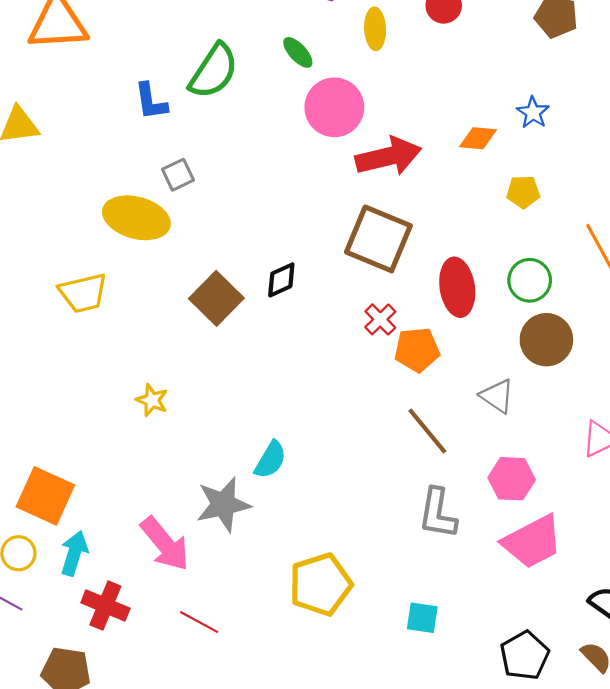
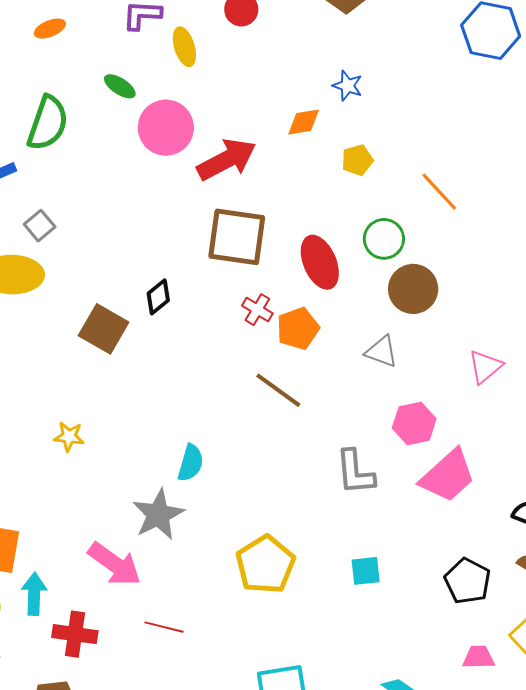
brown line: (427, 431) -> (278, 390), moved

